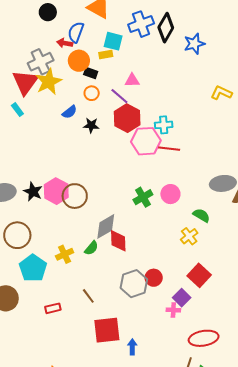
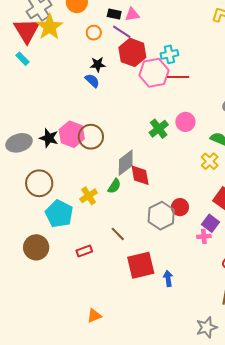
black rectangle: (91, 73) -> (114, 14), moved
blue semicircle: (69, 112) -> (92, 81), moved, turned -91

